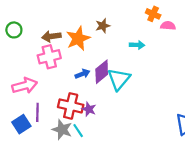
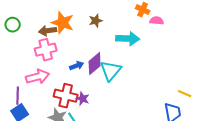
orange star: (78, 39) -> (63, 23), moved, turned -30
cyan arrow: (137, 45) -> (128, 39), size x1.6
pink arrow: (25, 86) -> (38, 77), moved
purple line: (37, 112) -> (18, 96), moved

